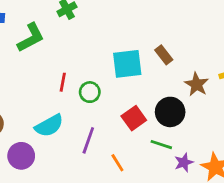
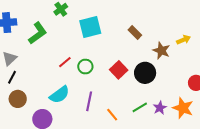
cyan square: (127, 64) -> (90, 27), moved
red line: (63, 82) -> (65, 62), turned 48
red square: (134, 118) -> (119, 70), moved
green line: (161, 145) -> (140, 107), moved, turned -42

